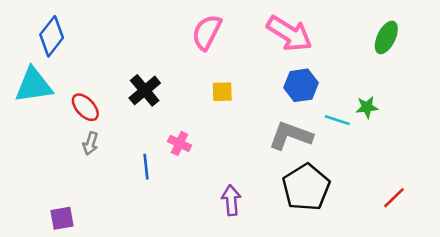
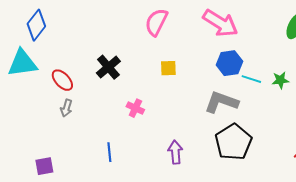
cyan line: (337, 120) -> (251, 79), moved
blue line: (146, 167) -> (109, 152), moved

